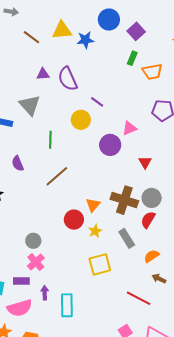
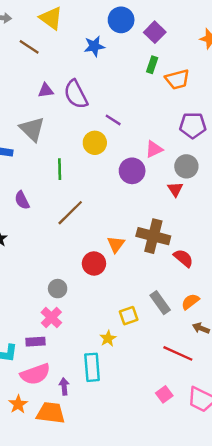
yellow triangle: (62, 30) -> (51, 18), moved, turned 45
gray circle: (152, 198) -> (186, 166), moved
red semicircle: (148, 220) -> (183, 258), turned 102
yellow star: (95, 231) -> (108, 338), moved
gray rectangle: (127, 238) -> (160, 303), moved
gray circle: (33, 241) -> (58, 289), moved
yellow square: (100, 264) -> (129, 316), size x0.7
purple arrow: (45, 293) -> (64, 386), moved

